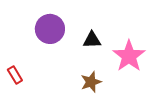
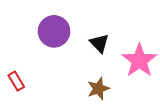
black triangle: (92, 40) -> (99, 43), turned 48

